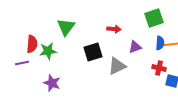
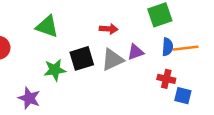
green triangle: (66, 27) -> (47, 26), turned -48
green star: (48, 51) -> (55, 70), moved
gray triangle: (117, 66) -> (112, 60), moved

